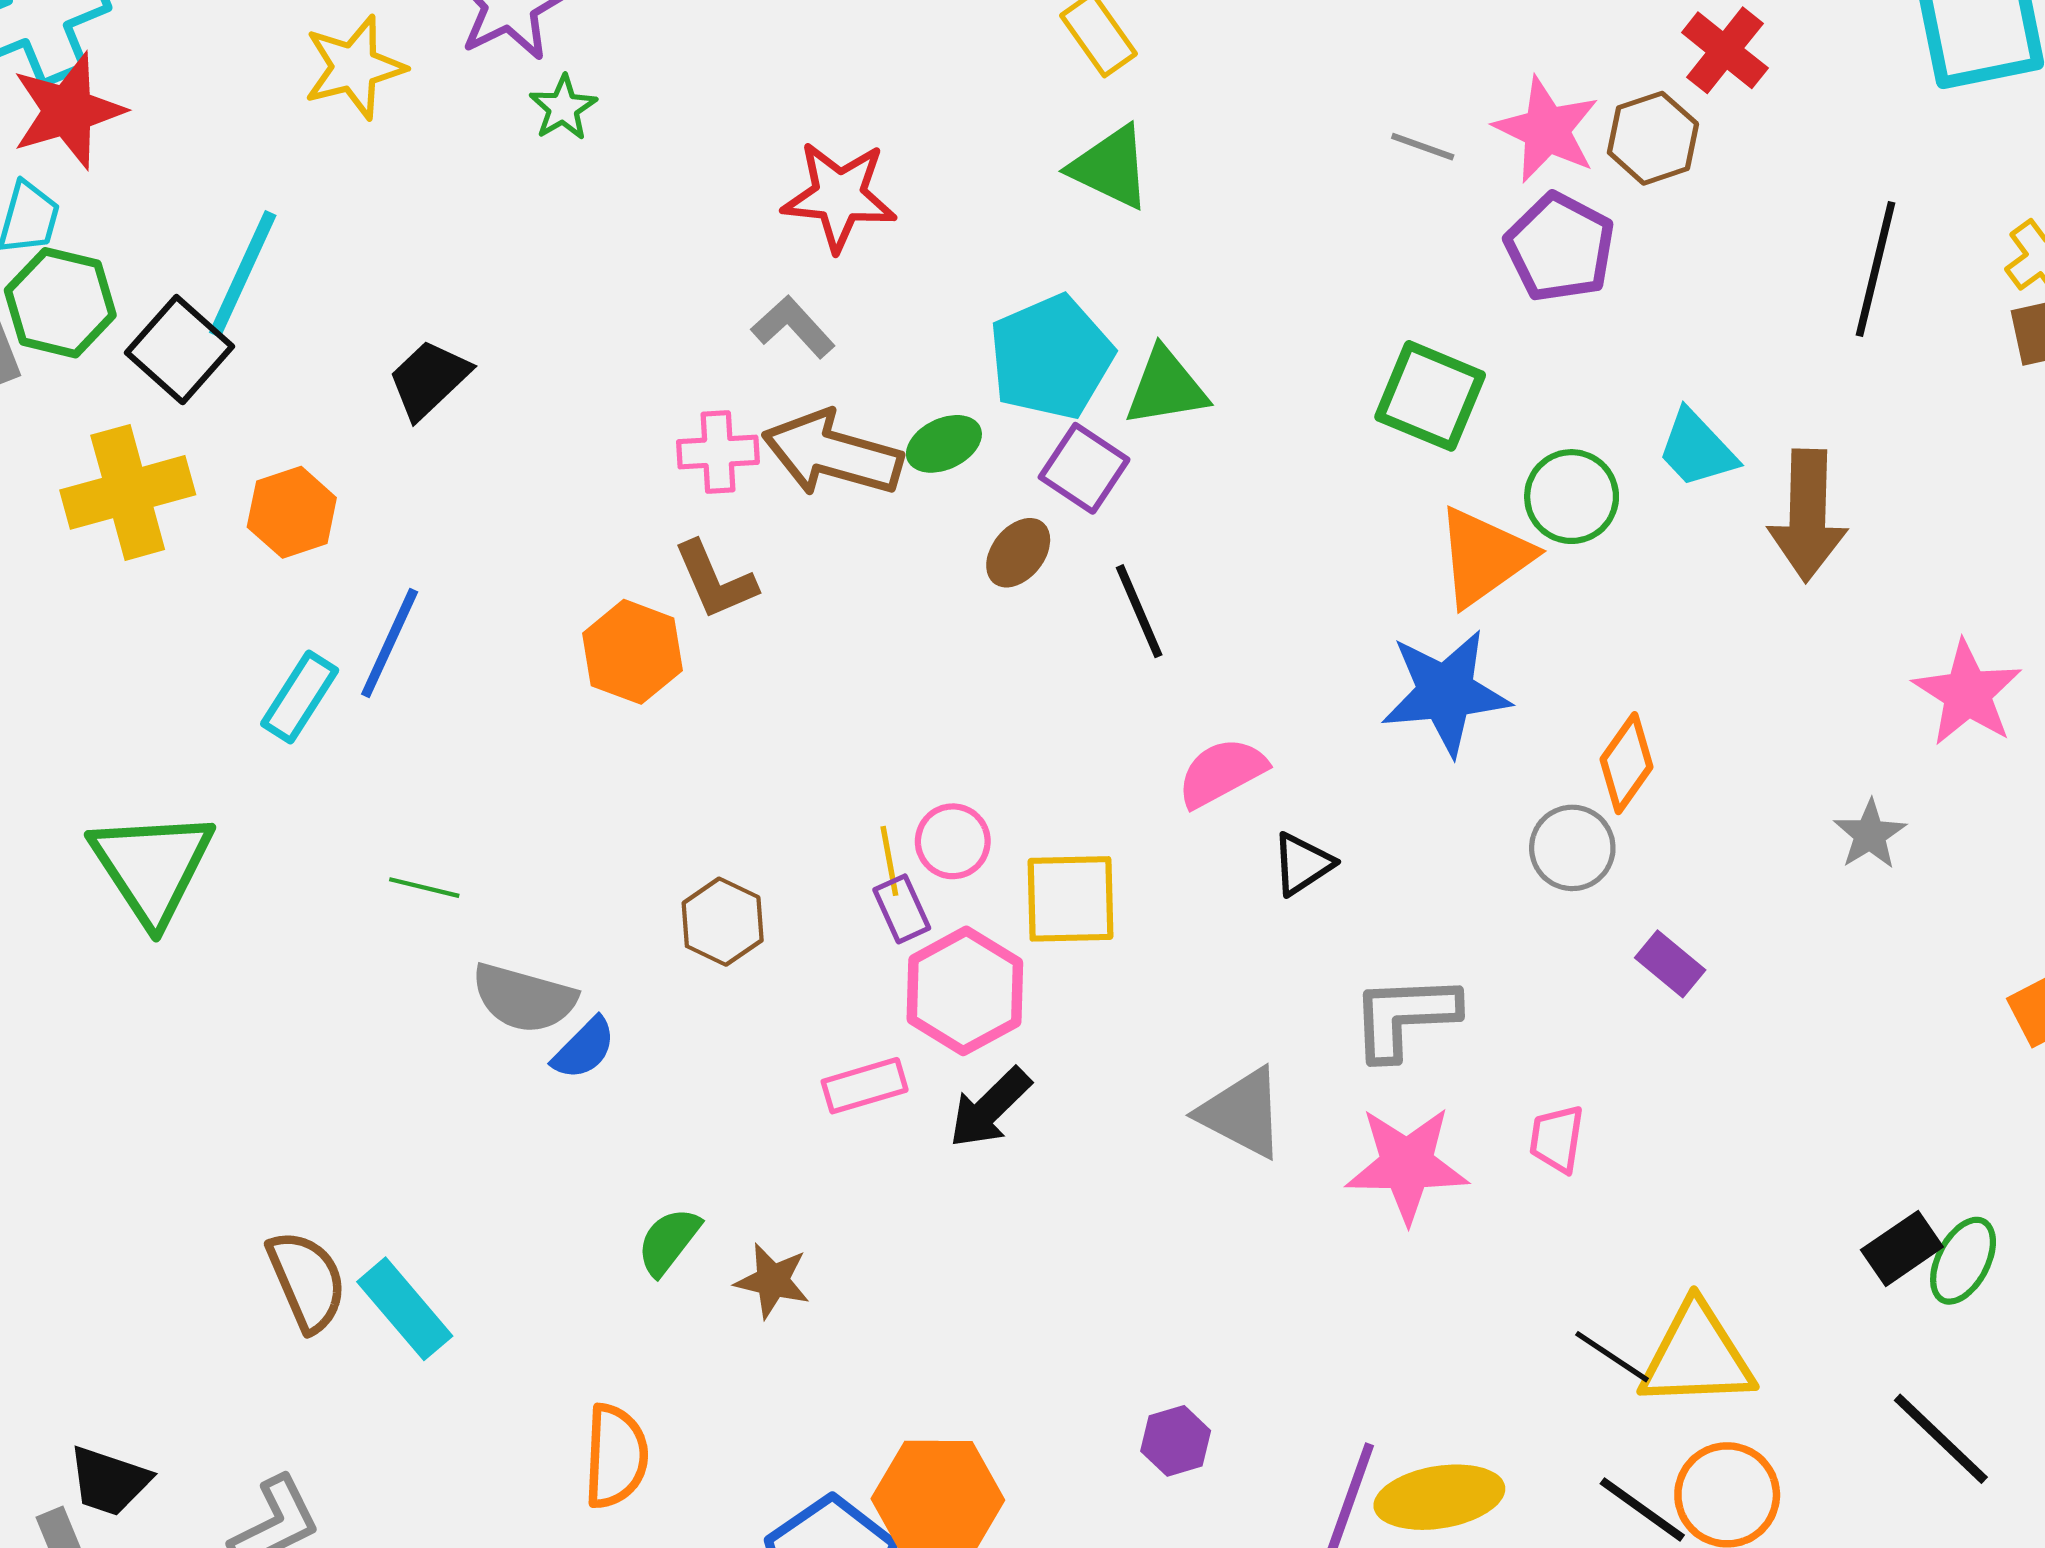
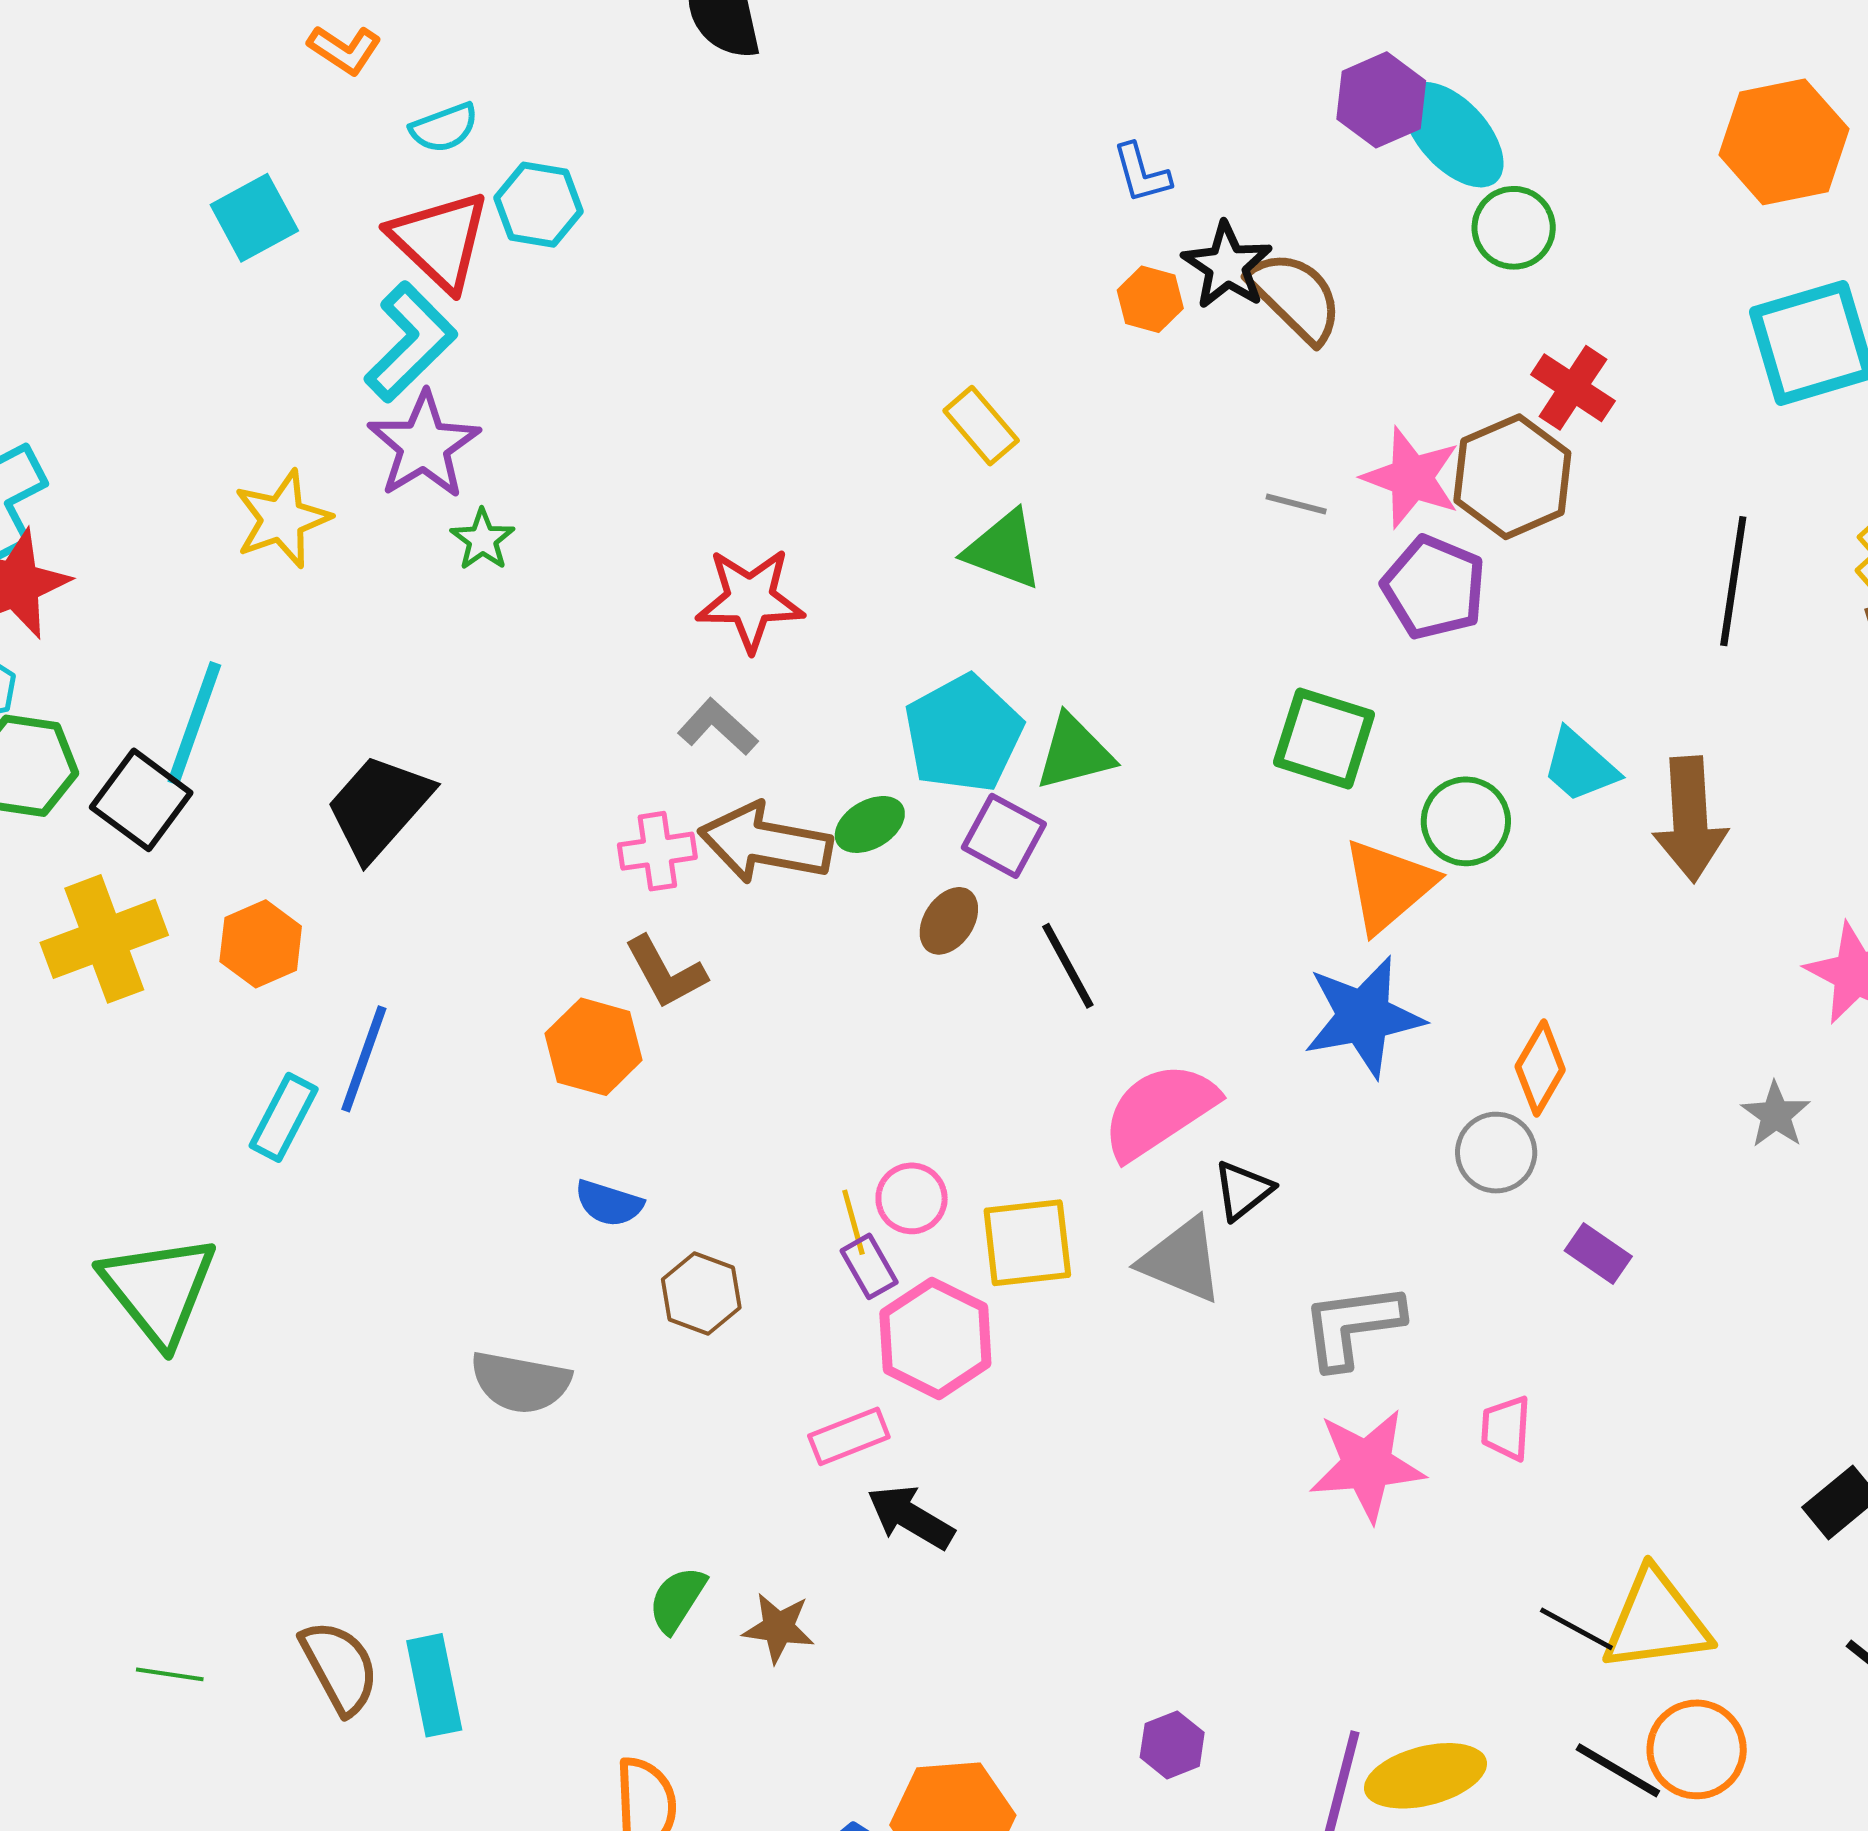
brown hexagon: (1653, 138) -> (1512, 477), size x1.4
black trapezoid: (429, 379) -> (379, 807), size x1.4
pink semicircle: (1222, 772) -> (1159, 1111), size x1.4
green line: (424, 888) -> (170, 1674), moved
blue semicircle: (584, 1048) -> (609, 1203), moved, turned 68
black arrow: (990, 1108) -> (911, 1517), moved, turned 80
gray triangle: (1242, 1113) -> (1182, 1260), moved
cyan rectangle: (405, 1309) -> (434, 1685), turned 34

